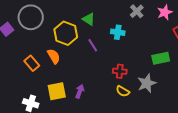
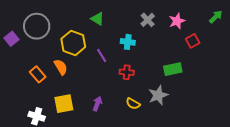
green triangle: (89, 19) -> (97, 19), moved
red cross: (120, 71) -> (127, 72), moved
purple arrow: (80, 91) -> (97, 104), moved

